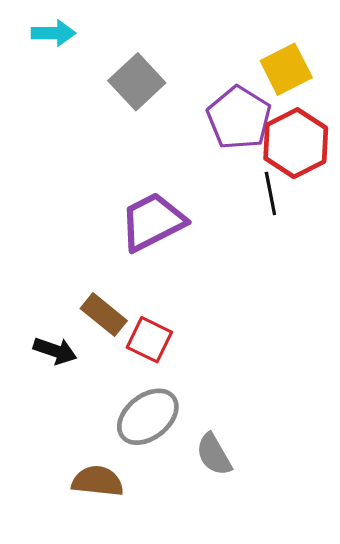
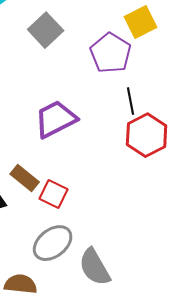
red hexagon: (296, 143) -> (147, 135), moved
gray semicircle: (214, 454) -> (95, 267), size x1.4

